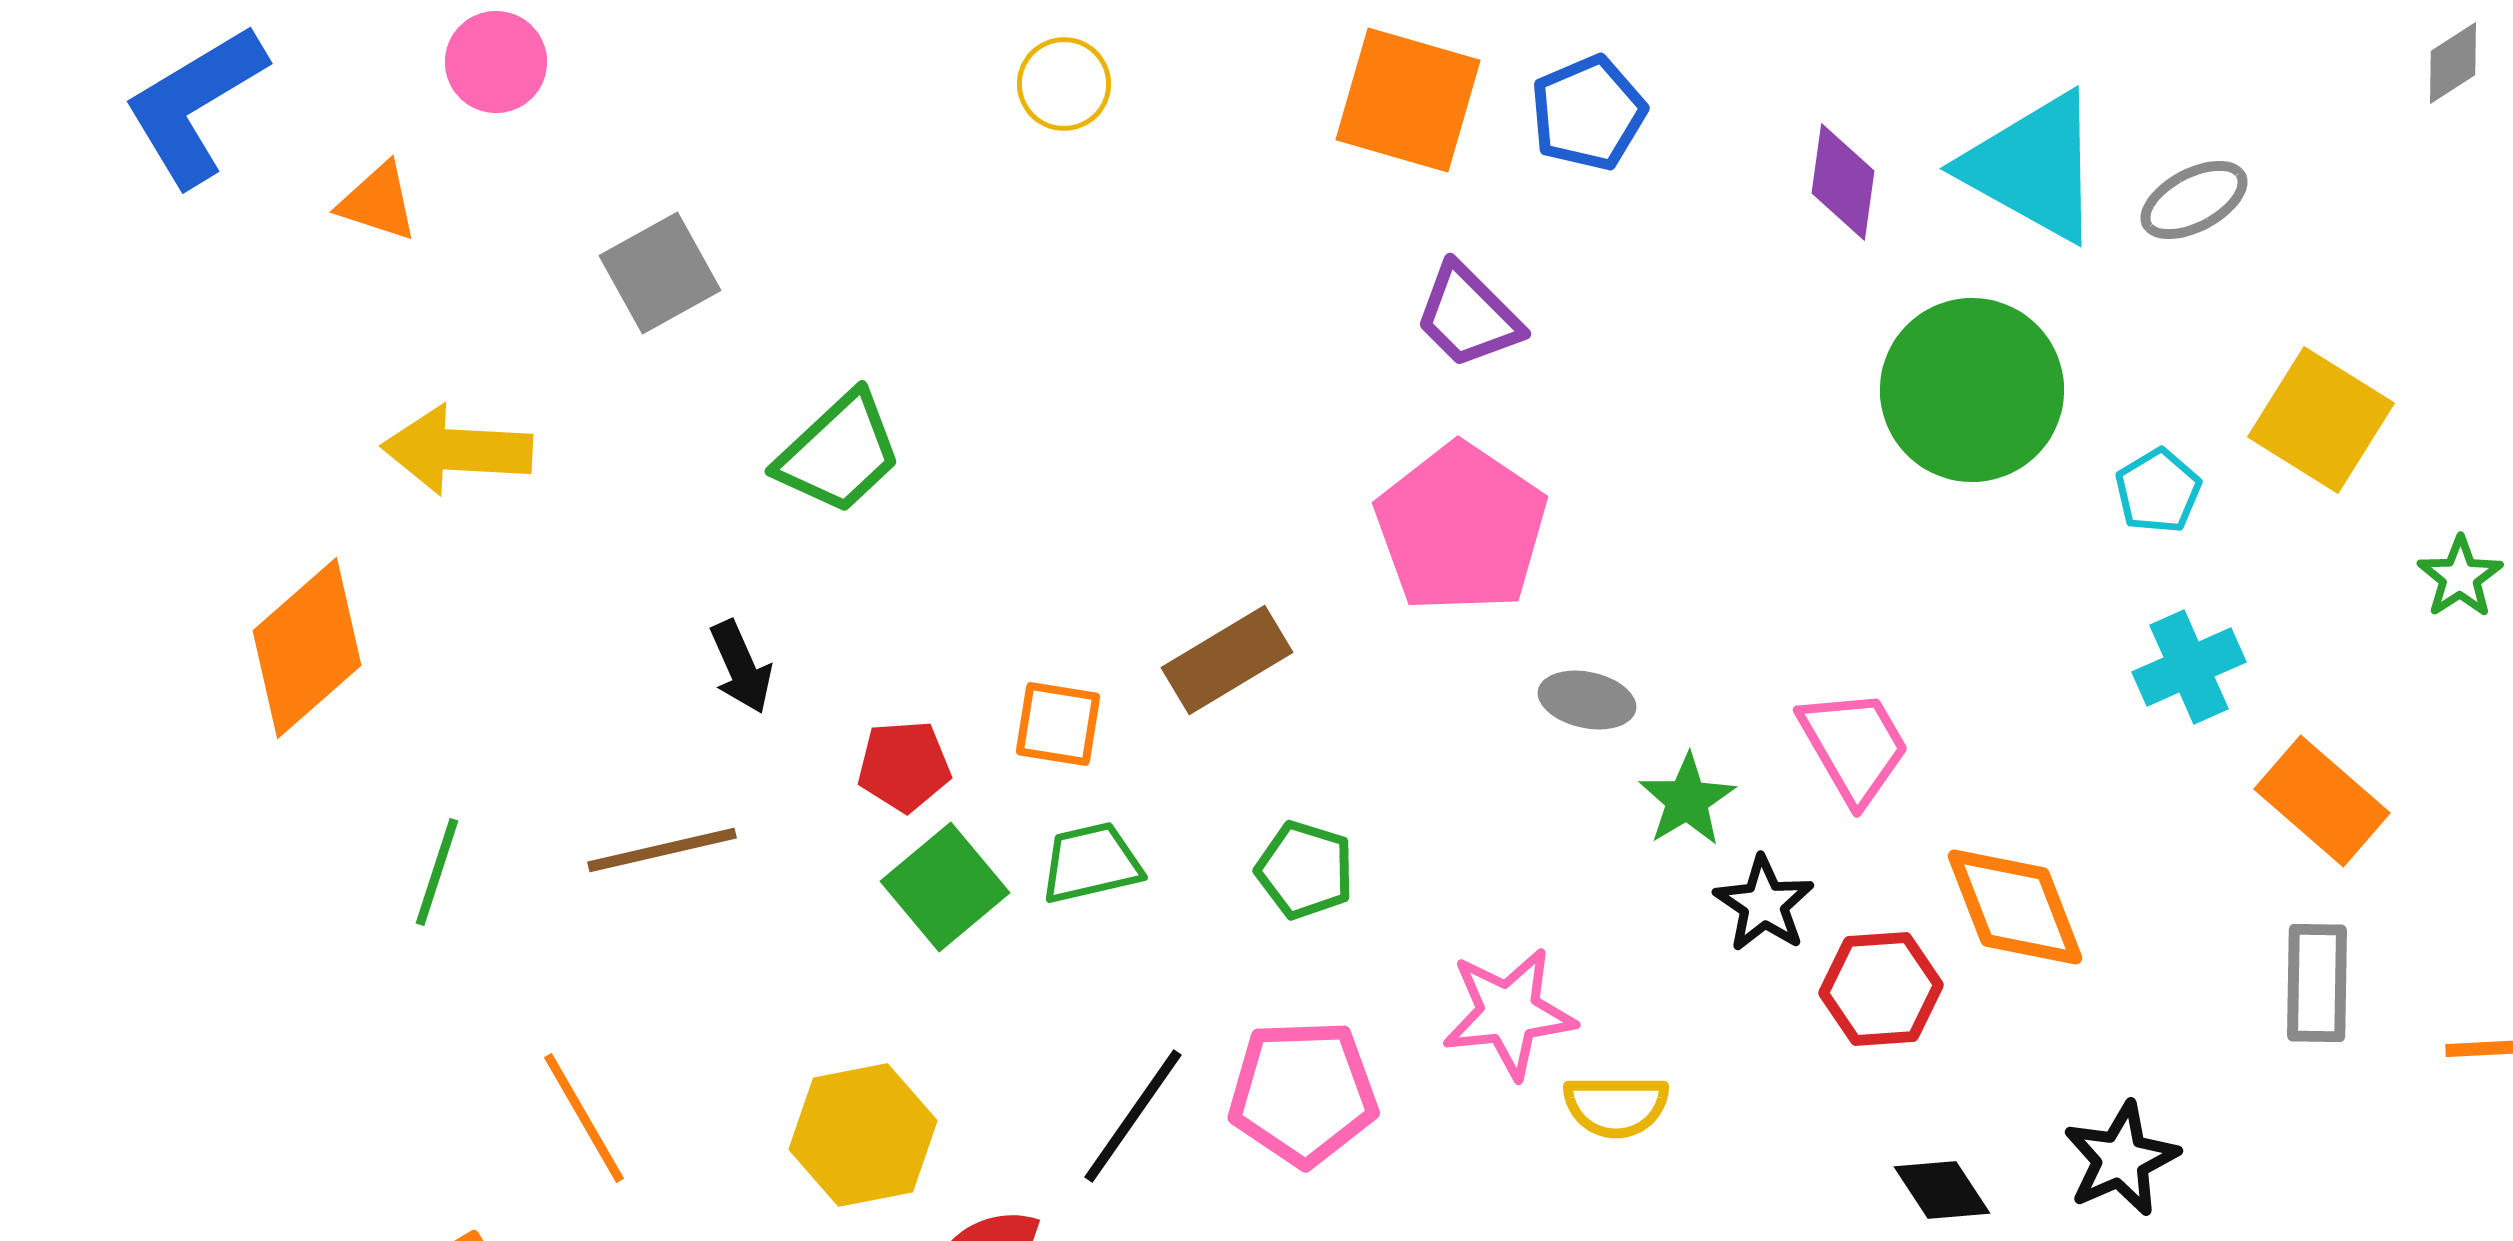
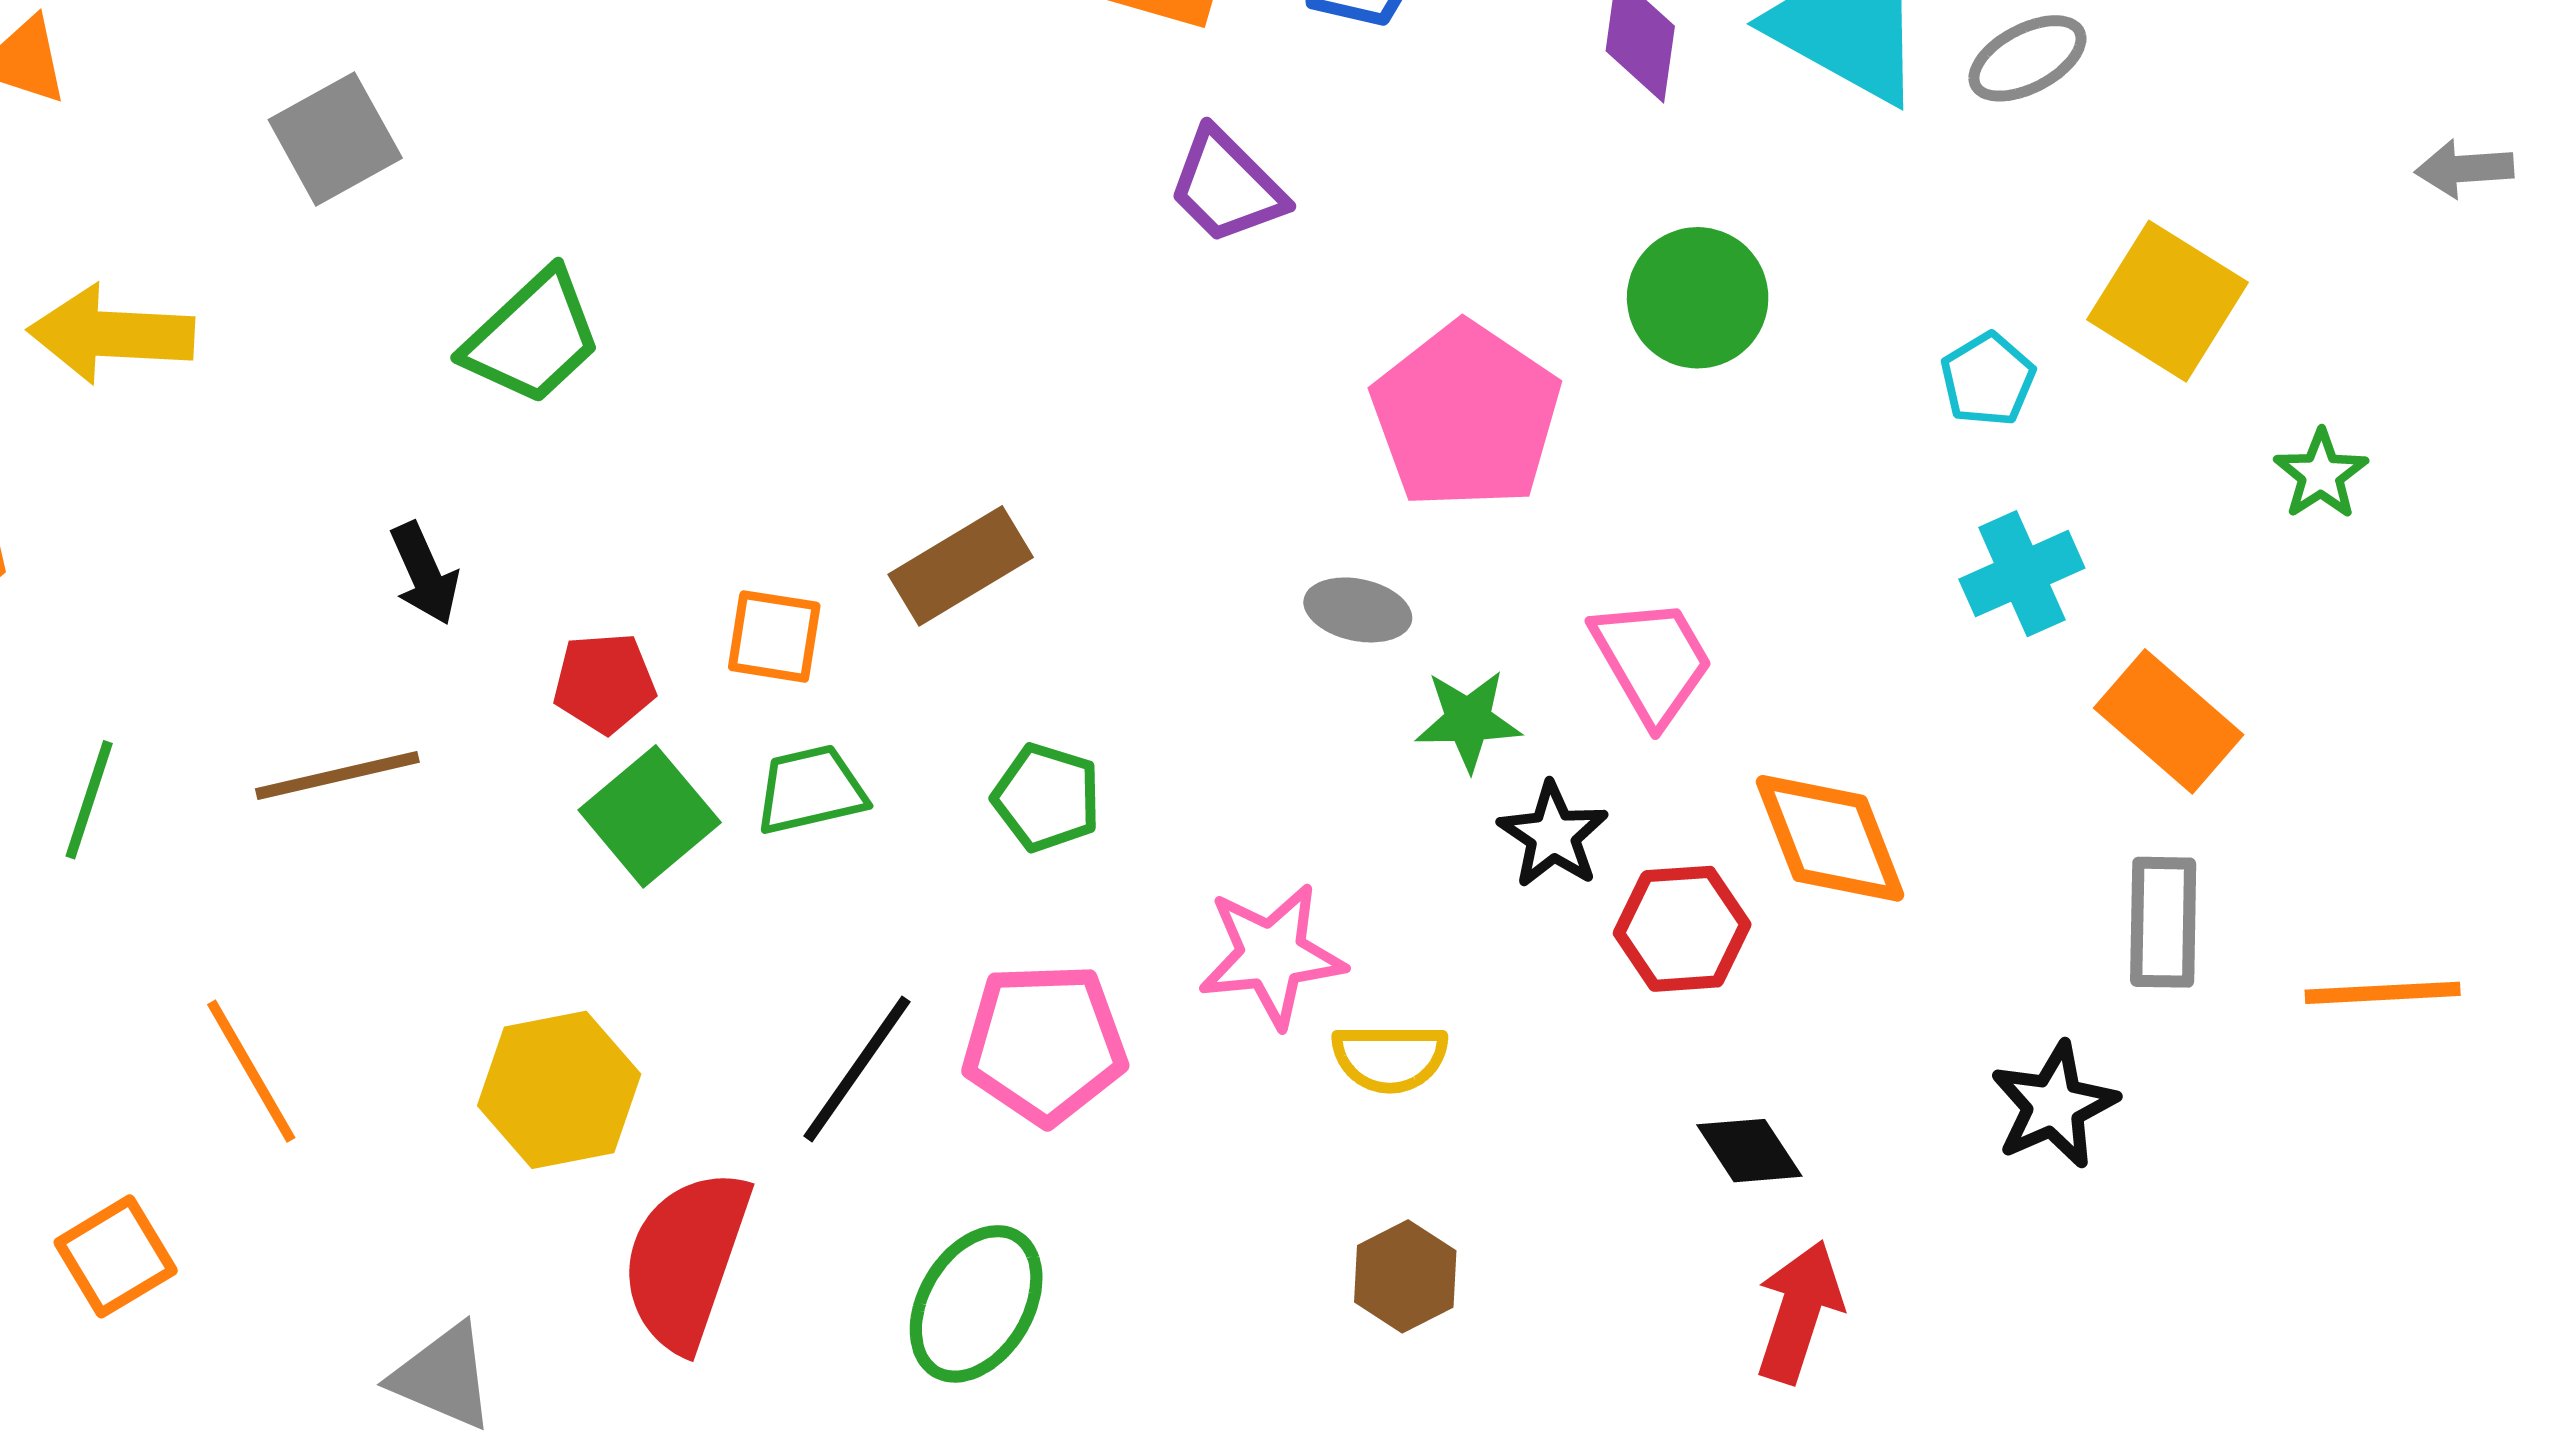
green circle: (1972, 390) -> (1698, 298), moved, size x0.7
pink pentagon: (1461, 528) -> (1466, 416), moved
green star: (1687, 800) -> (1468, 720), turned 30
black star: (2121, 1159) -> (2054, 1105), moved

